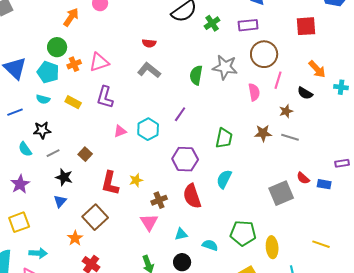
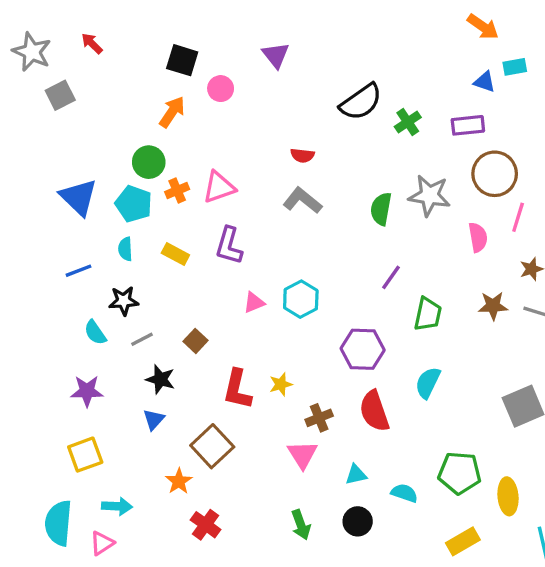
cyan semicircle: (43, 99) -> (125, 249), turned 72
purple line: (180, 114) -> (391, 277), moved
purple star: (20, 184) -> (87, 391), turned 30

